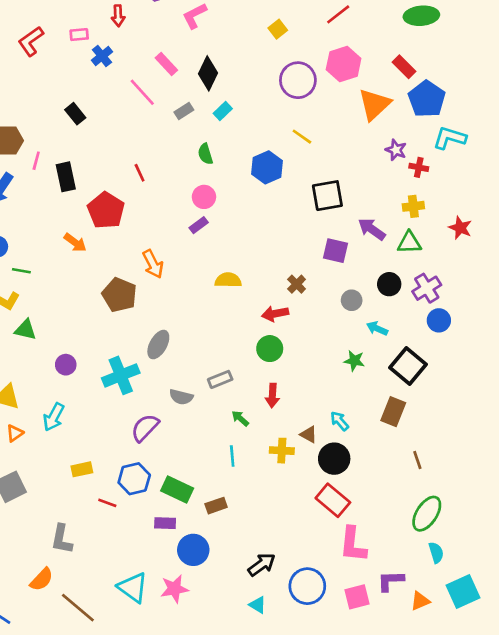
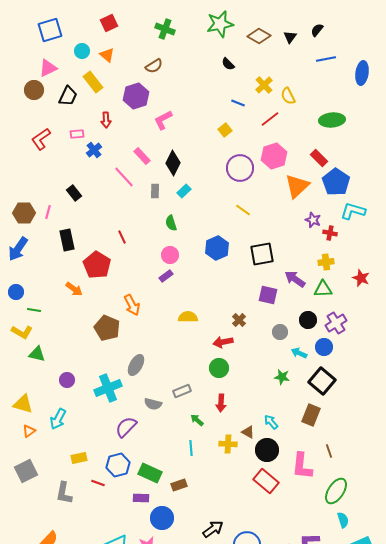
gray rectangle: (184, 111) -> (155, 191), turned -56
pink line: (36, 161) -> (48, 212), moved
blue hexagon: (267, 167) -> (217, 248), moved
blue circle: (439, 320) -> (324, 347), moved
gray L-shape: (62, 539) -> (64, 493), moved
pink L-shape: (353, 545) -> (302, 466), moved

